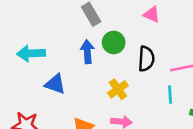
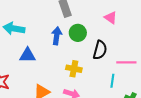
blue triangle: (55, 84) -> (28, 55), turned -30
yellow cross: (118, 89) -> (74, 69), turned 35

